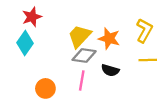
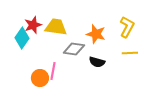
red star: (32, 17) -> (33, 25), moved
yellow trapezoid: (80, 36) -> (56, 27), moved, turned 55
pink line: (82, 80) -> (53, 71), moved

